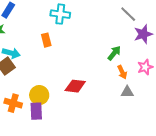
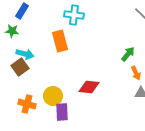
orange rectangle: (46, 40) -> (60, 41), size x1.5
purple rectangle: (36, 111) -> (62, 112), moved

